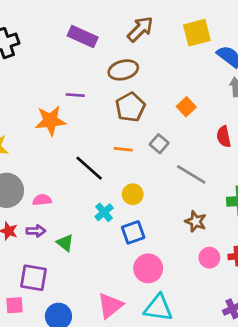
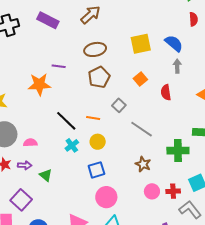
brown arrow: (140, 29) -> (90, 15), moved
yellow square: (197, 33) -> (141, 44), moved
purple rectangle: (83, 37) -> (48, 20), moved
red semicircle: (224, 137) -> (166, 92), moved
orange line: (123, 149) -> (93, 118), moved
cyan cross: (104, 212) -> (72, 145), moved
purple square: (33, 278) -> (21, 200), turned 30

